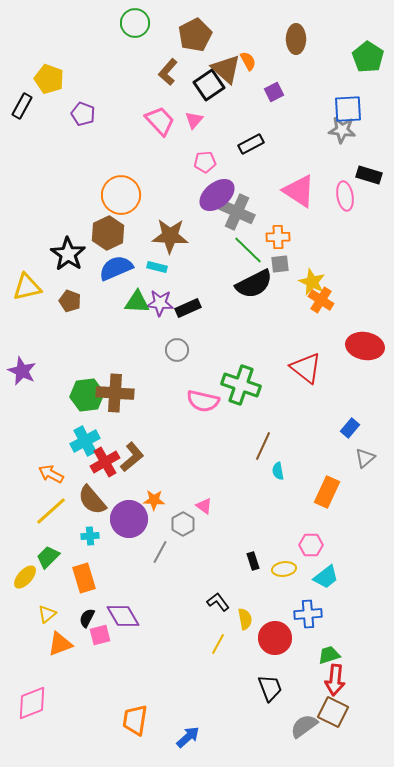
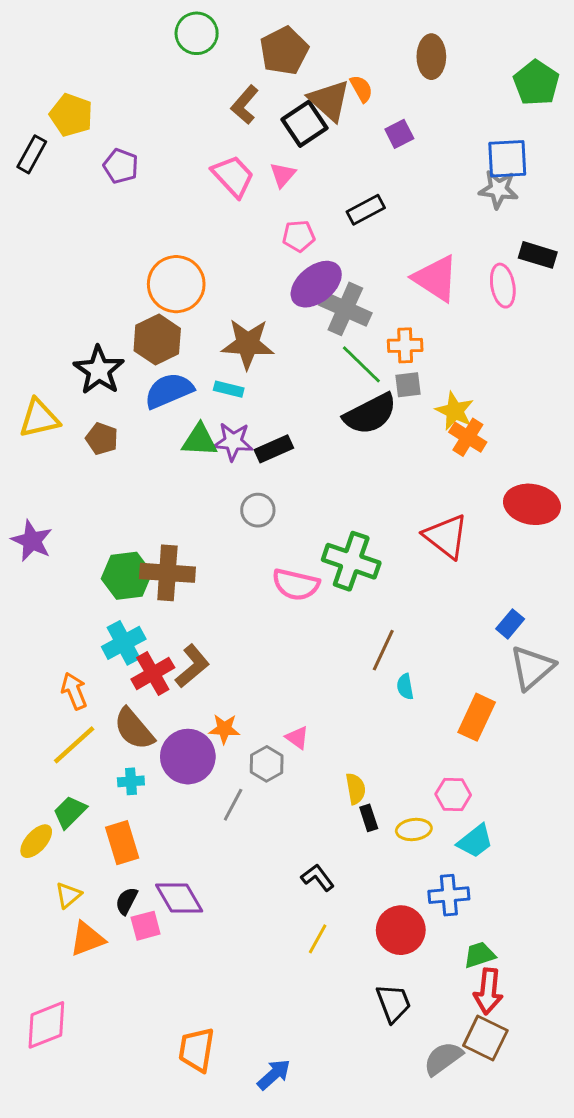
gray triangle: (365, 458) -> (532, 668), size x1.6
orange arrow: (51, 474) -> (74, 691), turned 40
yellow semicircle: (245, 619) -> (356, 789), moved

